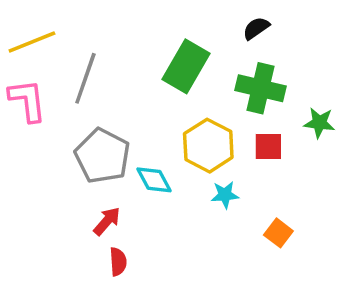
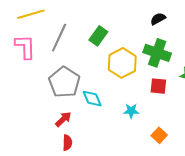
green rectangle: (186, 66) -> (98, 36), moved, size x0.7
yellow hexagon: (208, 146) -> (122, 63), moved

